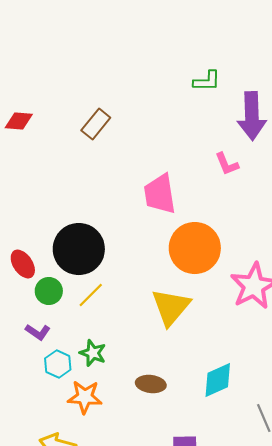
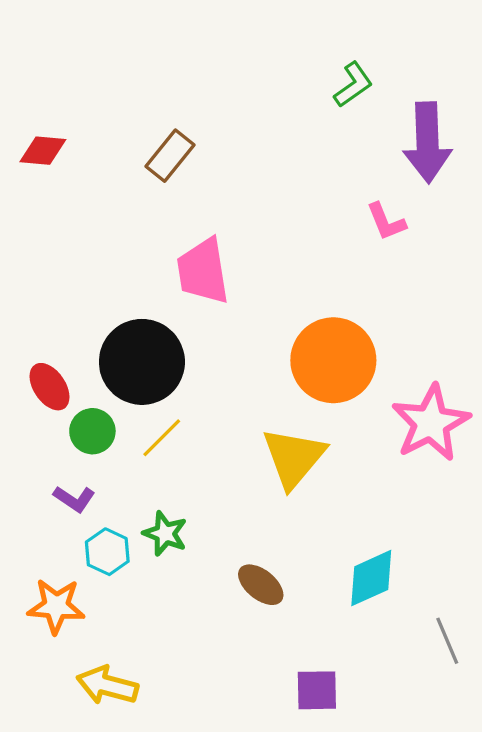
green L-shape: (207, 81) -> (353, 85), turned -36
pink trapezoid: (160, 194) -> (203, 271), moved
brown ellipse: (151, 384) -> (261, 585), turned 32
orange star: (85, 397) -> (56, 606), moved

